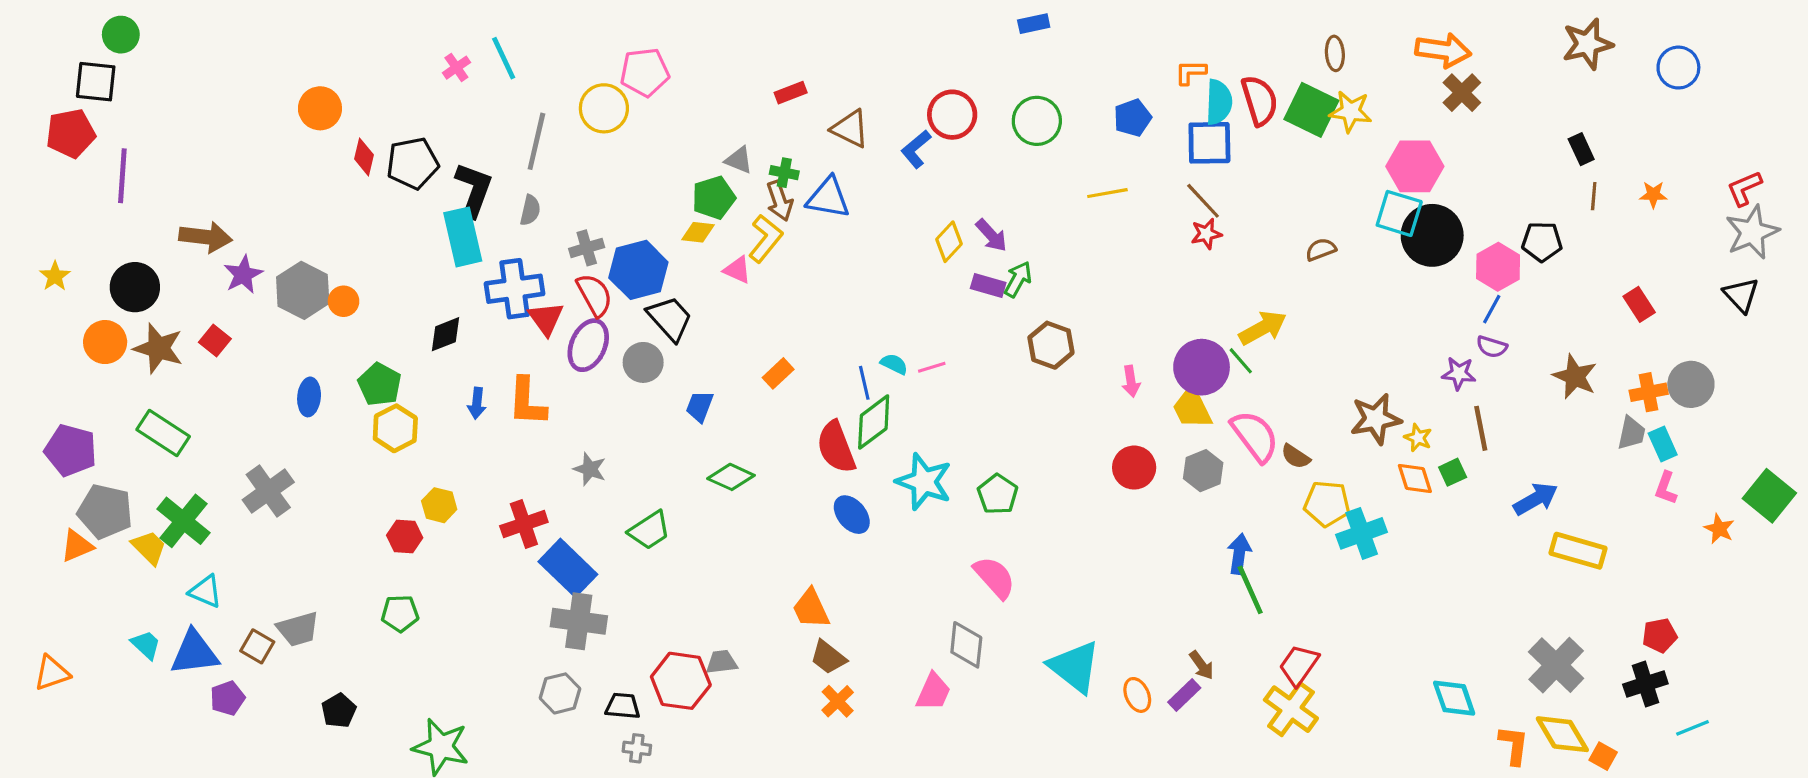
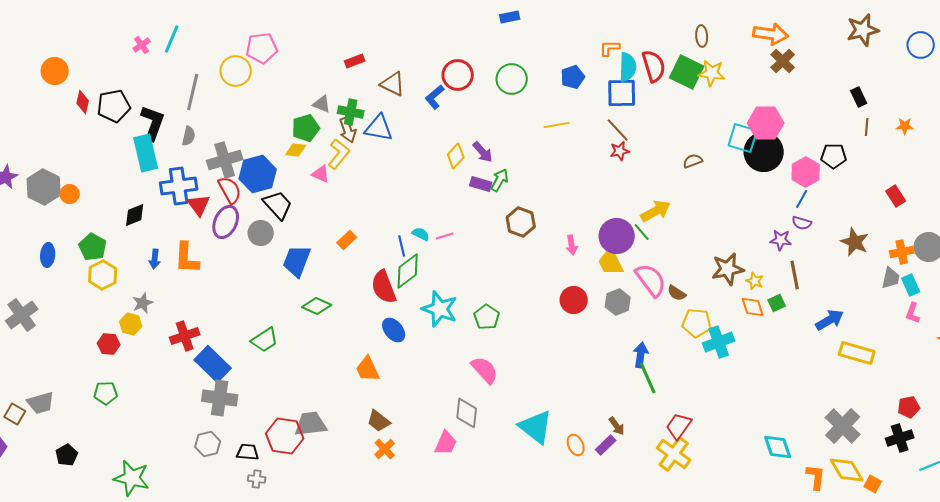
cyan line: (504, 58) -> (172, 39), turned 48
pink hexagon: (1415, 166) -> (766, 123), moved
green cross: (784, 173) -> (351, 112), size x1.4
gray cross: (587, 248) -> (225, 160), size x1.6
blue trapezoid: (700, 406) -> (297, 261), size x1.6
gray star: (590, 469) -> (143, 303), moved, turned 30
orange trapezoid: (811, 609) -> (368, 369), moved
gray trapezoid: (722, 662) -> (311, 424), size x1.6

